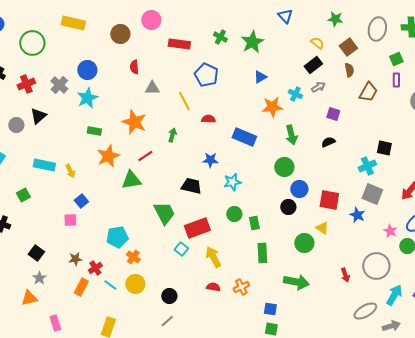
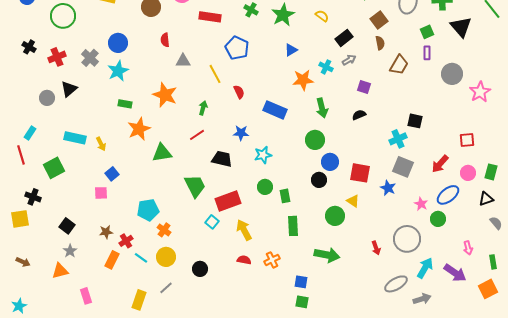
yellow semicircle: (317, 43) -> (322, 16), moved
red semicircle: (208, 119) -> (239, 92), turned 64
red line: (145, 156) -> (197, 135), moved
green square: (23, 195) -> (54, 168), size x1.5
gray line: (167, 321) -> (166, 288), moved

